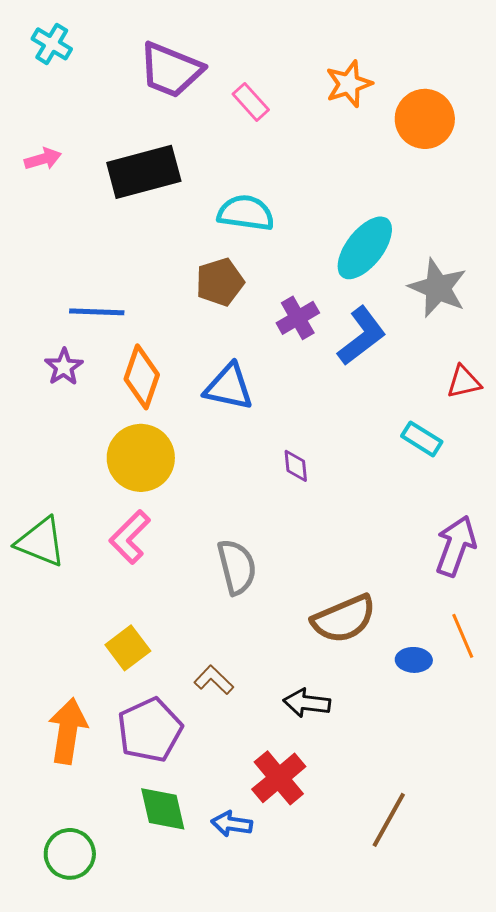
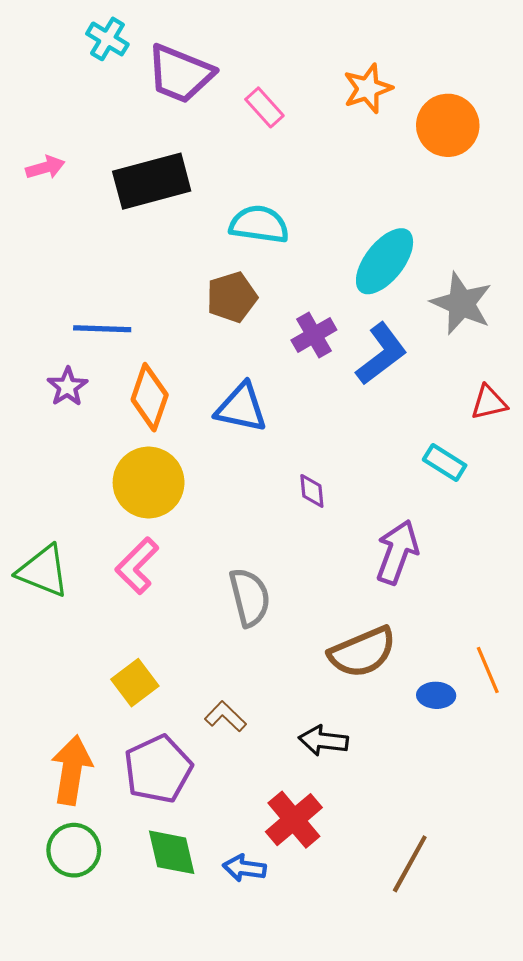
cyan cross: (52, 44) -> (107, 39), moved
purple arrow: (456, 546) -> (397, 552), moved
green circle: (70, 854) -> (74, 850), moved

